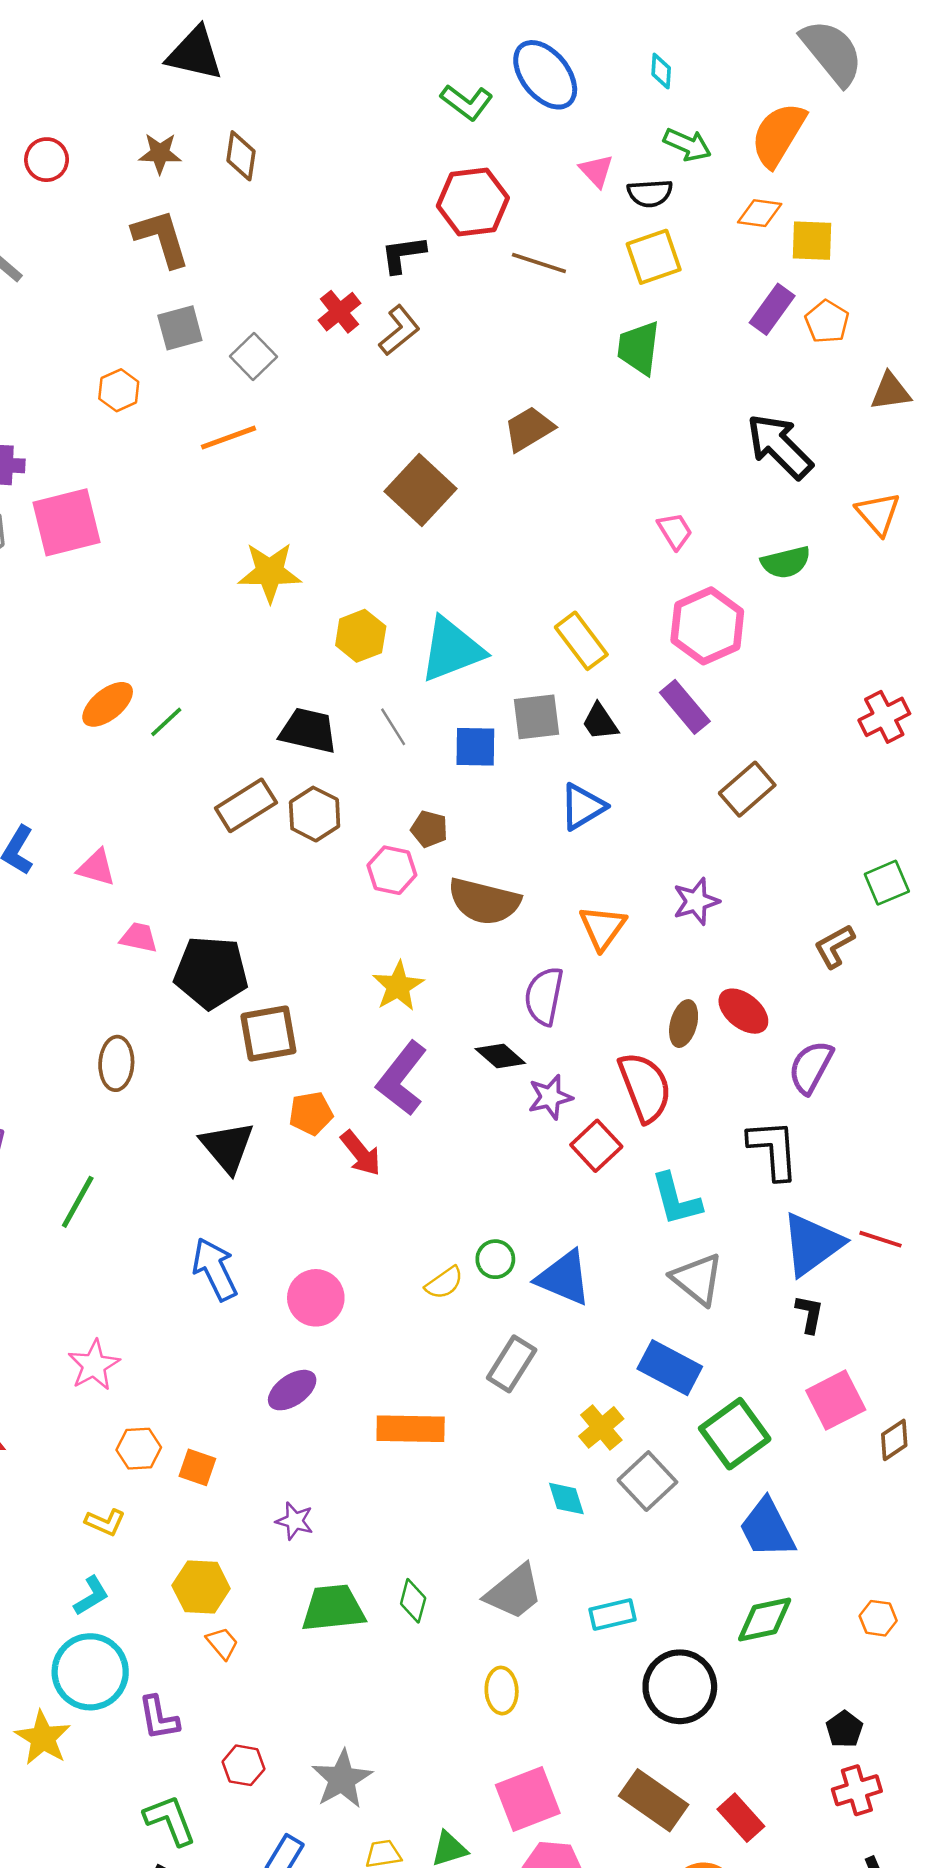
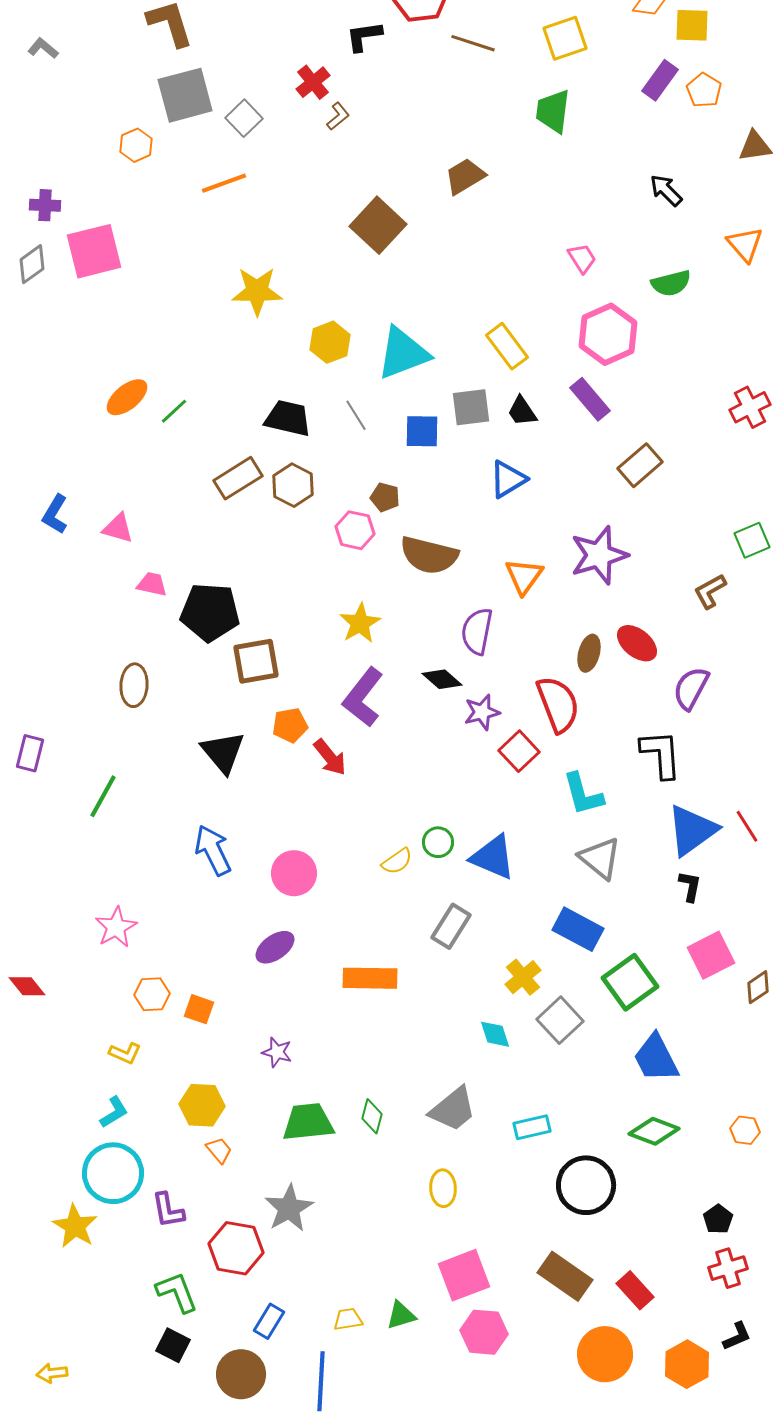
gray square: (180, 328) -> (185, 95), size x1.5
brown L-shape: (399, 330) -> (338, 116), moved, size x0.7
black arrow: (780, 446) -> (666, 190), size x0.6
purple star: (696, 901) -> (599, 555), size x1.5
red line: (881, 1239) -> (747, 826), turned 40
green diamond: (765, 1619) -> (654, 1131), turned 33
red hexagon: (243, 1765) -> (236, 1248), size x1.6
gray star: (342, 1779) -> (289, 1208), moved

